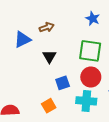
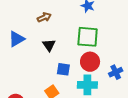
blue triangle: (22, 40) -> (17, 39), moved
blue square: (63, 83) -> (63, 69), turned 32

